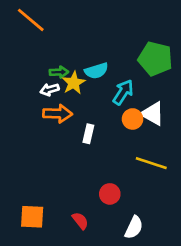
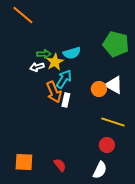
cyan arrow: (123, 92) -> (64, 79), moved
orange arrow: (58, 114) -> (54, 92), moved, turned 65
red circle: (110, 194) -> (107, 145), moved

